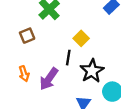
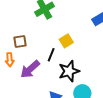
brown square: (27, 36) -> (20, 41), moved

